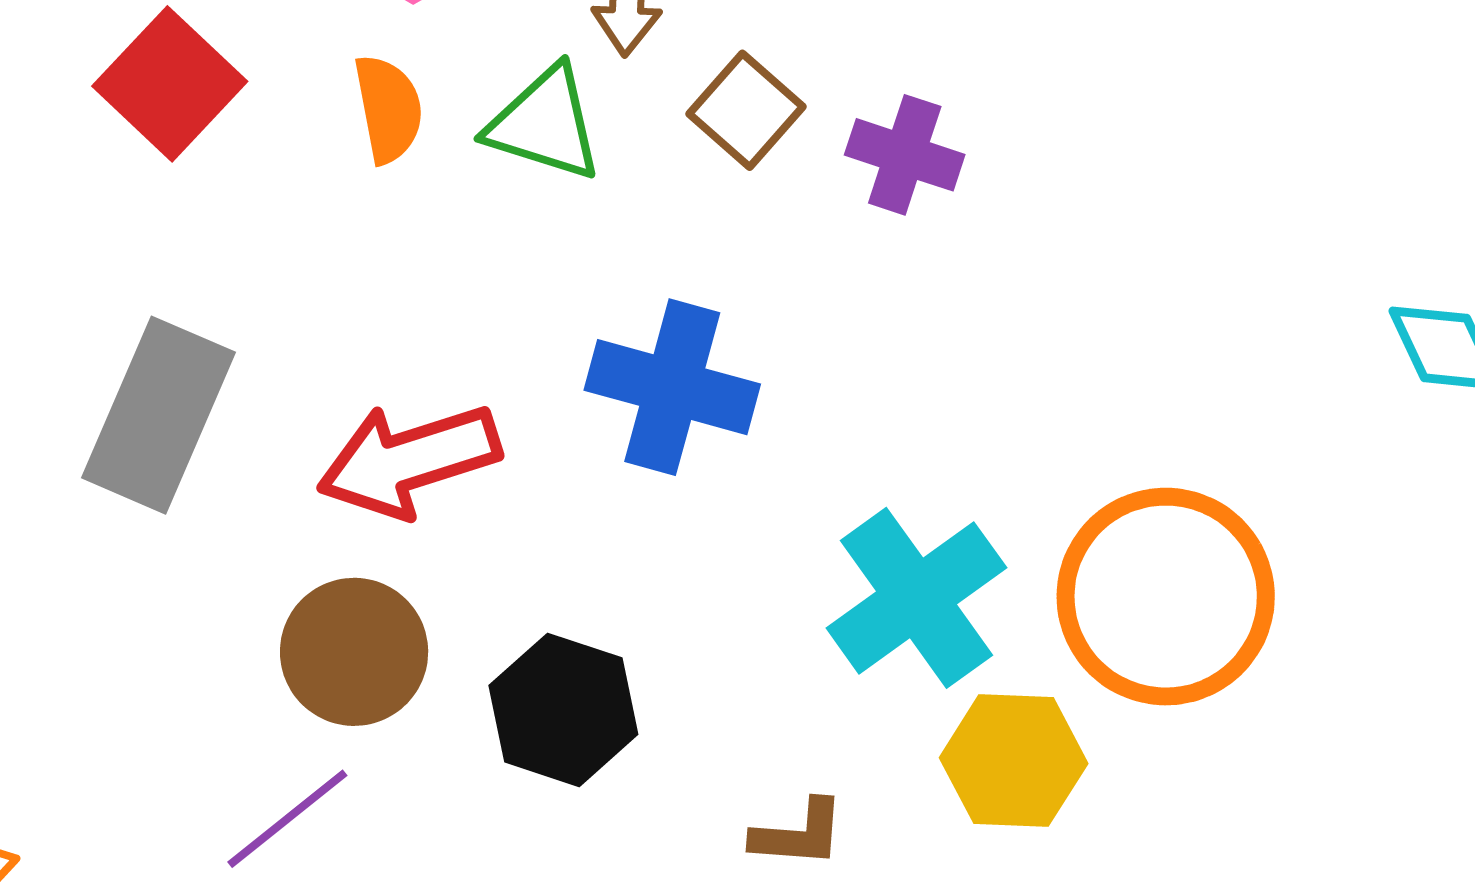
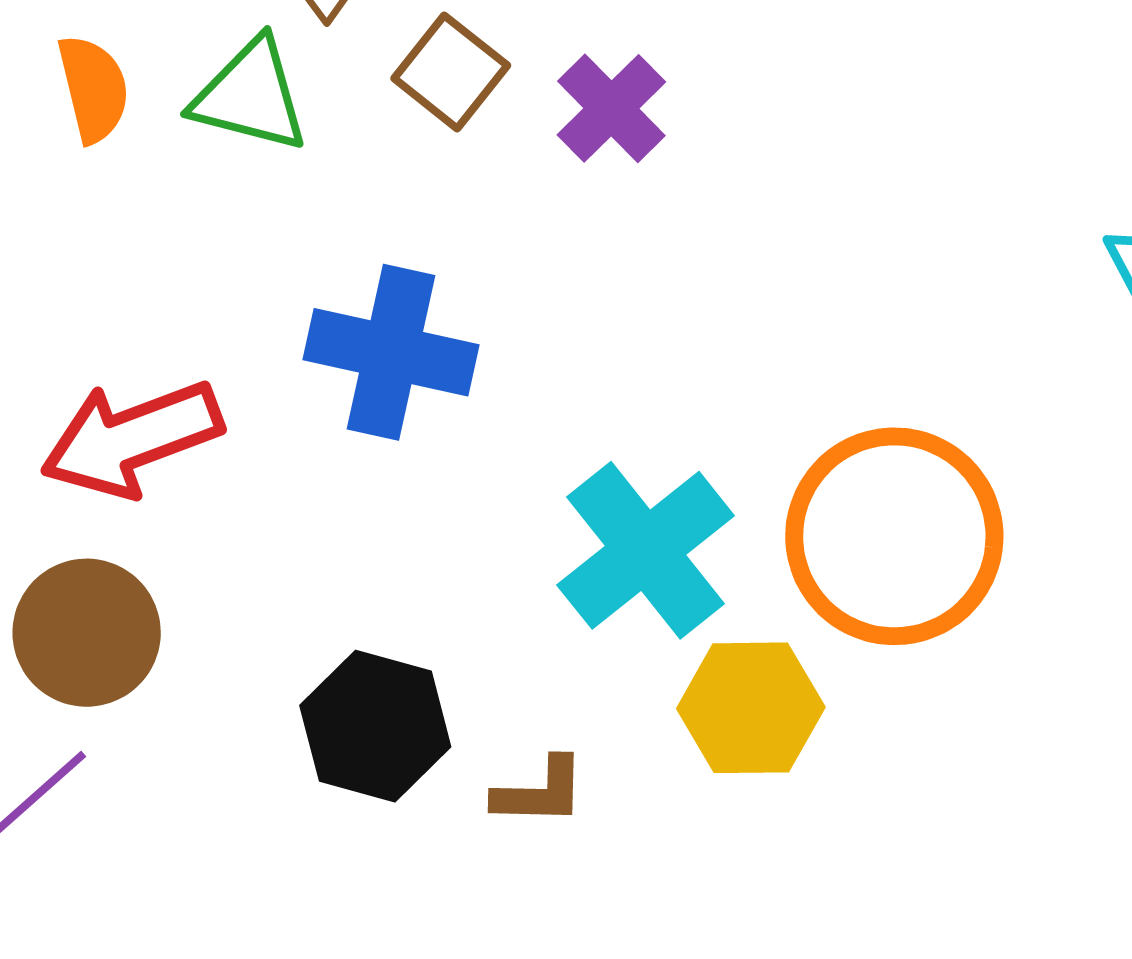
purple cross: (905, 155) -> (611, 108), turned 30
black hexagon: (563, 710) -> (375, 726), moved

